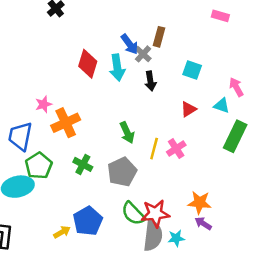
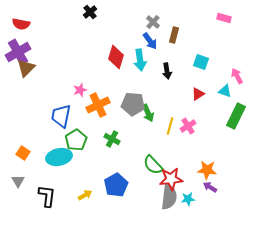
gray cross: (143, 54) -> (153, 22), moved
gray pentagon: (122, 172) -> (133, 104), moved, turned 30
green semicircle: (133, 214) -> (153, 165), moved
yellow arrow: (62, 232) -> (85, 195), moved

